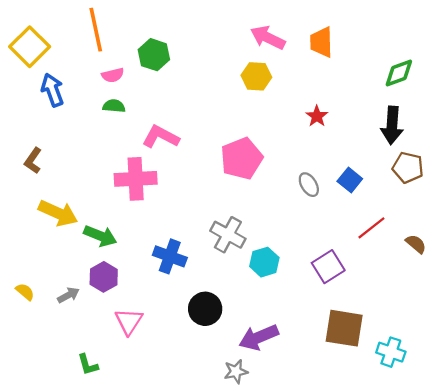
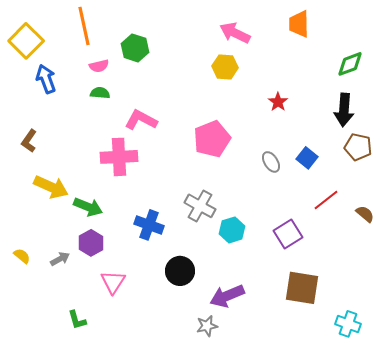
orange trapezoid: (321, 42) -> (299, 24), moved
cyan cross: (391, 352) -> (348, 324), moved

